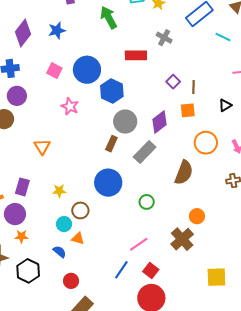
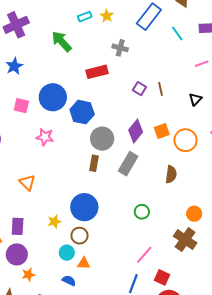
cyan line: (223, 37) -> (177, 33), turned 42
orange square: (188, 110) -> (162, 131), moved
brown semicircle: (184, 173) -> (171, 174), size x0.7
blue circle: (108, 183) -> (84, 207), moved

